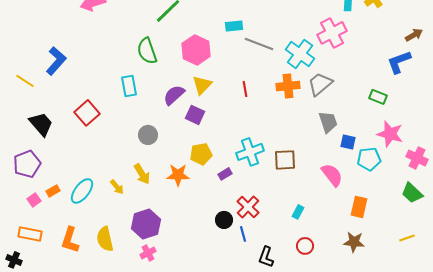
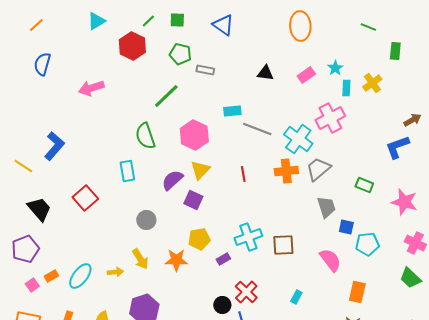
green rectangle: (378, 97) -> (364, 185), moved
pink star: (390, 134) -> (404, 202), moved
yellow arrow: (117, 187) -> (115, 272), turned -56

